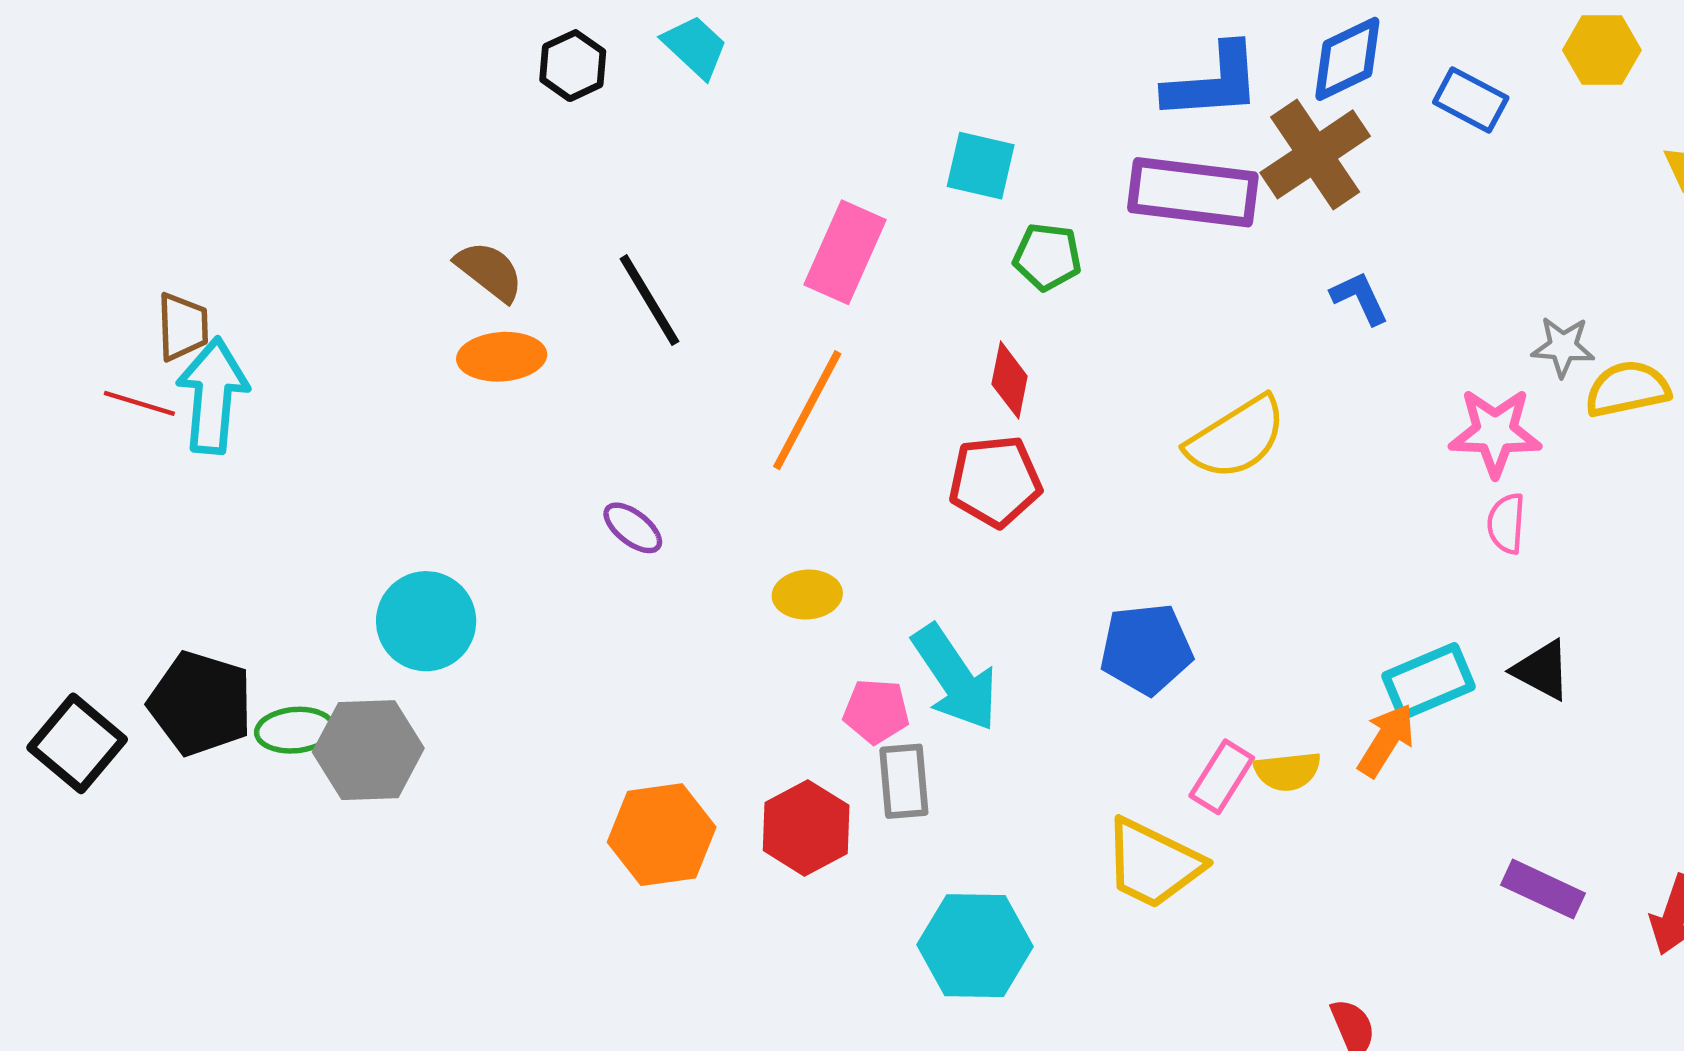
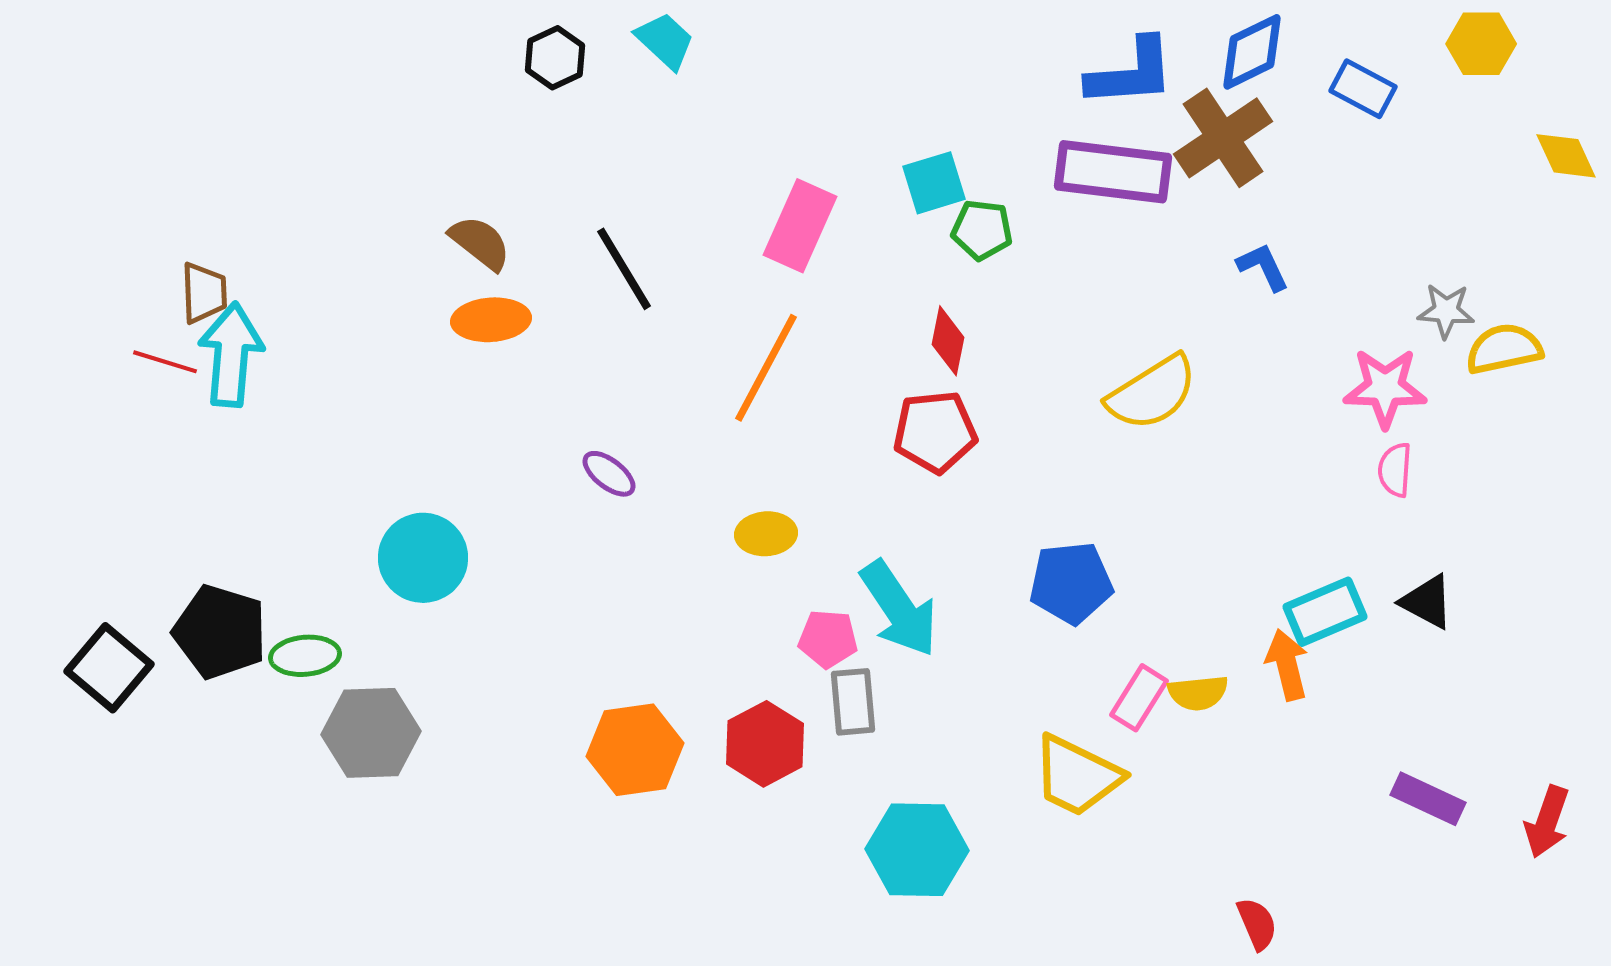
cyan square: (981, 166) -> (934, 183), moved, turned -30
orange arrow: (1386, 740) -> (1287, 665), turned -46
gray hexagon: (368, 750) -> (371, 733), moved

